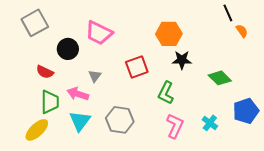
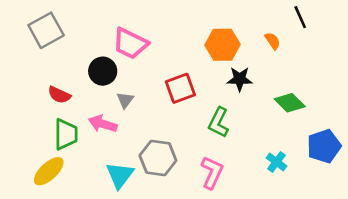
orange semicircle: (242, 31) -> (273, 41), moved
black circle: (68, 49) -> (103, 71), moved
cyan triangle: (80, 121) -> (120, 175), moved
pink L-shape: (175, 126) -> (212, 172), moved

